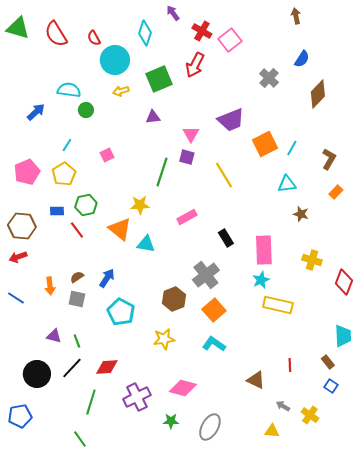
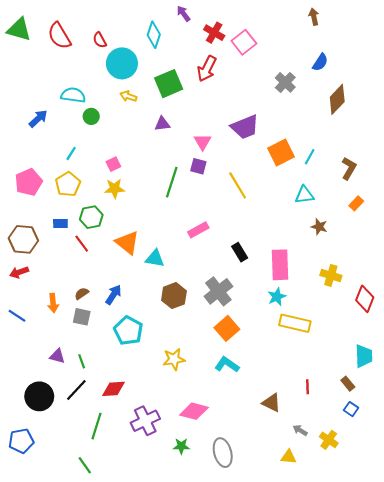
yellow arrow: (121, 91) -> (128, 96), turned 35
yellow star: (140, 205) -> (115, 189), moved
brown hexagon: (174, 299) -> (174, 296), moved
gray ellipse: (210, 427) -> (223, 453), turned -44

